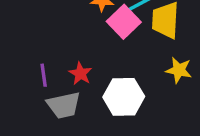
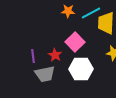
pink square: (124, 22) -> (75, 42), moved

